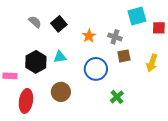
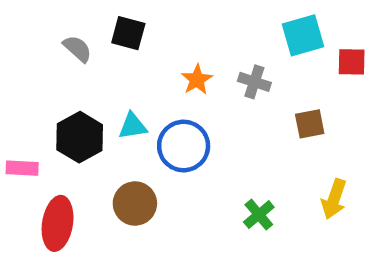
black square: (59, 24) -> (128, 33), moved, turned -35
brown square: (124, 56) -> (310, 124), moved
yellow arrow: (152, 63) -> (334, 199), moved
blue circle: (96, 69) -> (184, 146), moved

